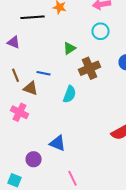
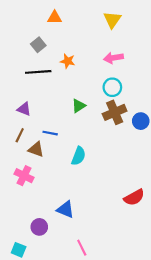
purple triangle: (14, 42) -> (24, 109), moved
brown cross: (90, 68) -> (115, 112), moved
brown line: (16, 75) -> (20, 135), turned 48

